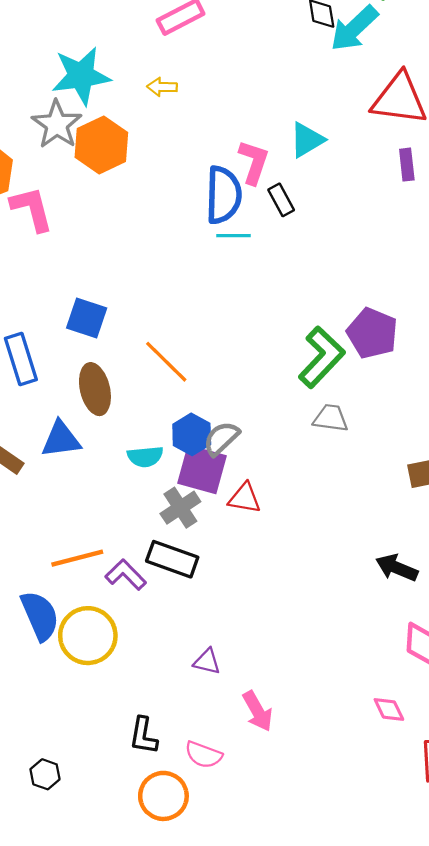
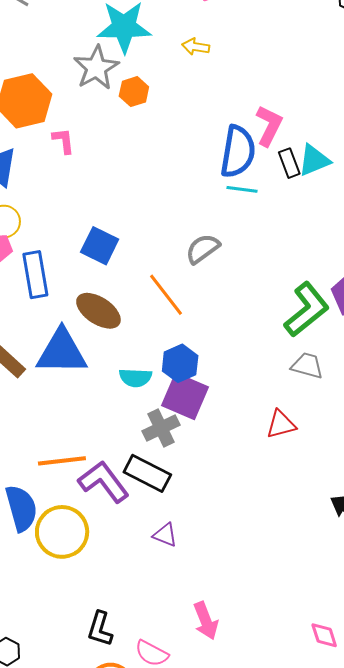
cyan triangle: (307, 140) -> (314, 160), moved
orange hexagon: (101, 145) -> (134, 92), size x0.6
pink L-shape: (32, 209) -> (63, 141), size x0.6
brown ellipse: (95, 389) -> (98, 311), turned -51
gray semicircle: (221, 438) -> (203, 249), moved
blue triangle: (61, 439) -> (62, 352), size x1.4
red triangle: (245, 498) -> (281, 424), moved, turned -32
purple L-shape: (126, 575) -> (104, 482), size x1.4
purple triangle: (207, 662) -> (165, 535), moved

